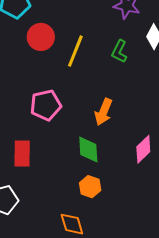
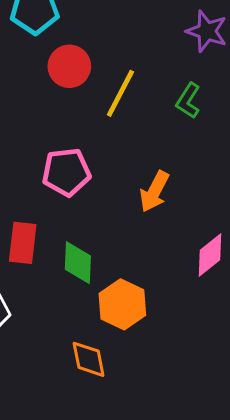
green diamond: (88, 150) -> (78, 263), moved
orange hexagon: (90, 187) -> (122, 304), size x1.4

